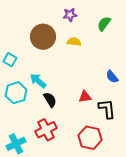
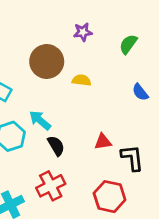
yellow semicircle: (74, 42) -> (81, 80), moved
blue semicircle: (112, 77) -> (140, 92), moved

